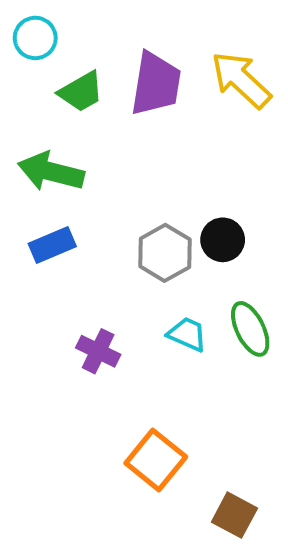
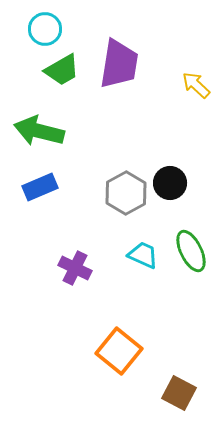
cyan circle: (35, 38) -> (45, 29), moved
yellow arrow: (241, 80) -> (196, 85), moved, size x0.6

